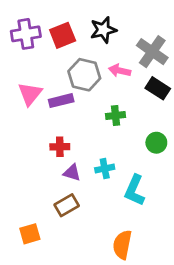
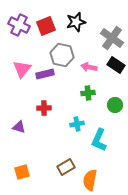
purple cross: (26, 34) -> (19, 25), turned 35
pink arrow: (120, 71) -> (89, 67), moved
green cross: (116, 116) -> (88, 93), moved
purple triangle: (72, 173) -> (19, 127), moved
brown rectangle: (67, 205) -> (66, 167), moved

